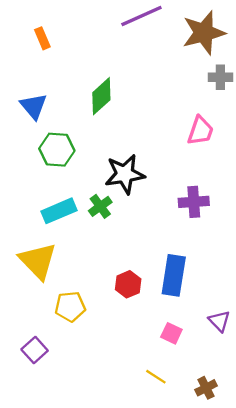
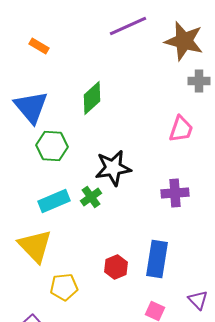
brown star: (204, 33) -> (184, 41), turned 30
orange rectangle: (42, 38) -> (39, 46), turned -36
blue triangle: (33, 106) -> (31, 107), size x1.4

